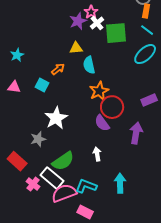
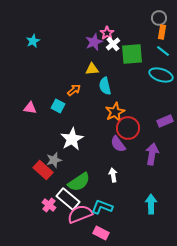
cyan ellipse: (145, 54) -> (161, 75), turned 60
cyan star: (17, 55) -> (33, 41), moved
red rectangle: (17, 161) -> (43, 170), moved
cyan arrow: (120, 183) -> (151, 204), moved

